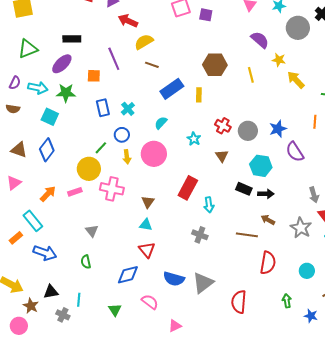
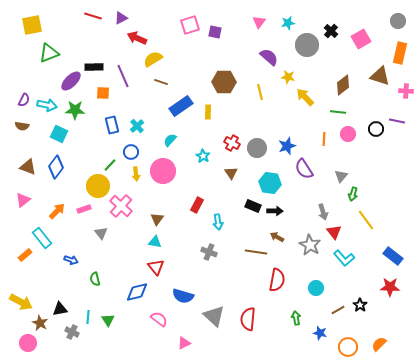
black rectangle: (72, 39) -> (94, 67), moved
green triangle: (28, 49) -> (49, 53), moved
red rectangle: (188, 188) -> (197, 205), size x0.7
pink cross: (112, 189) -> (121, 206), turned 30
gray triangle: (92, 231) -> (101, 233), moved
blue arrow: (45, 253) -> (71, 260), moved, size x0.6
gray triangle: (203, 283) -> (214, 316), moved, turned -40
green triangle: (115, 310) -> (108, 320), moved

